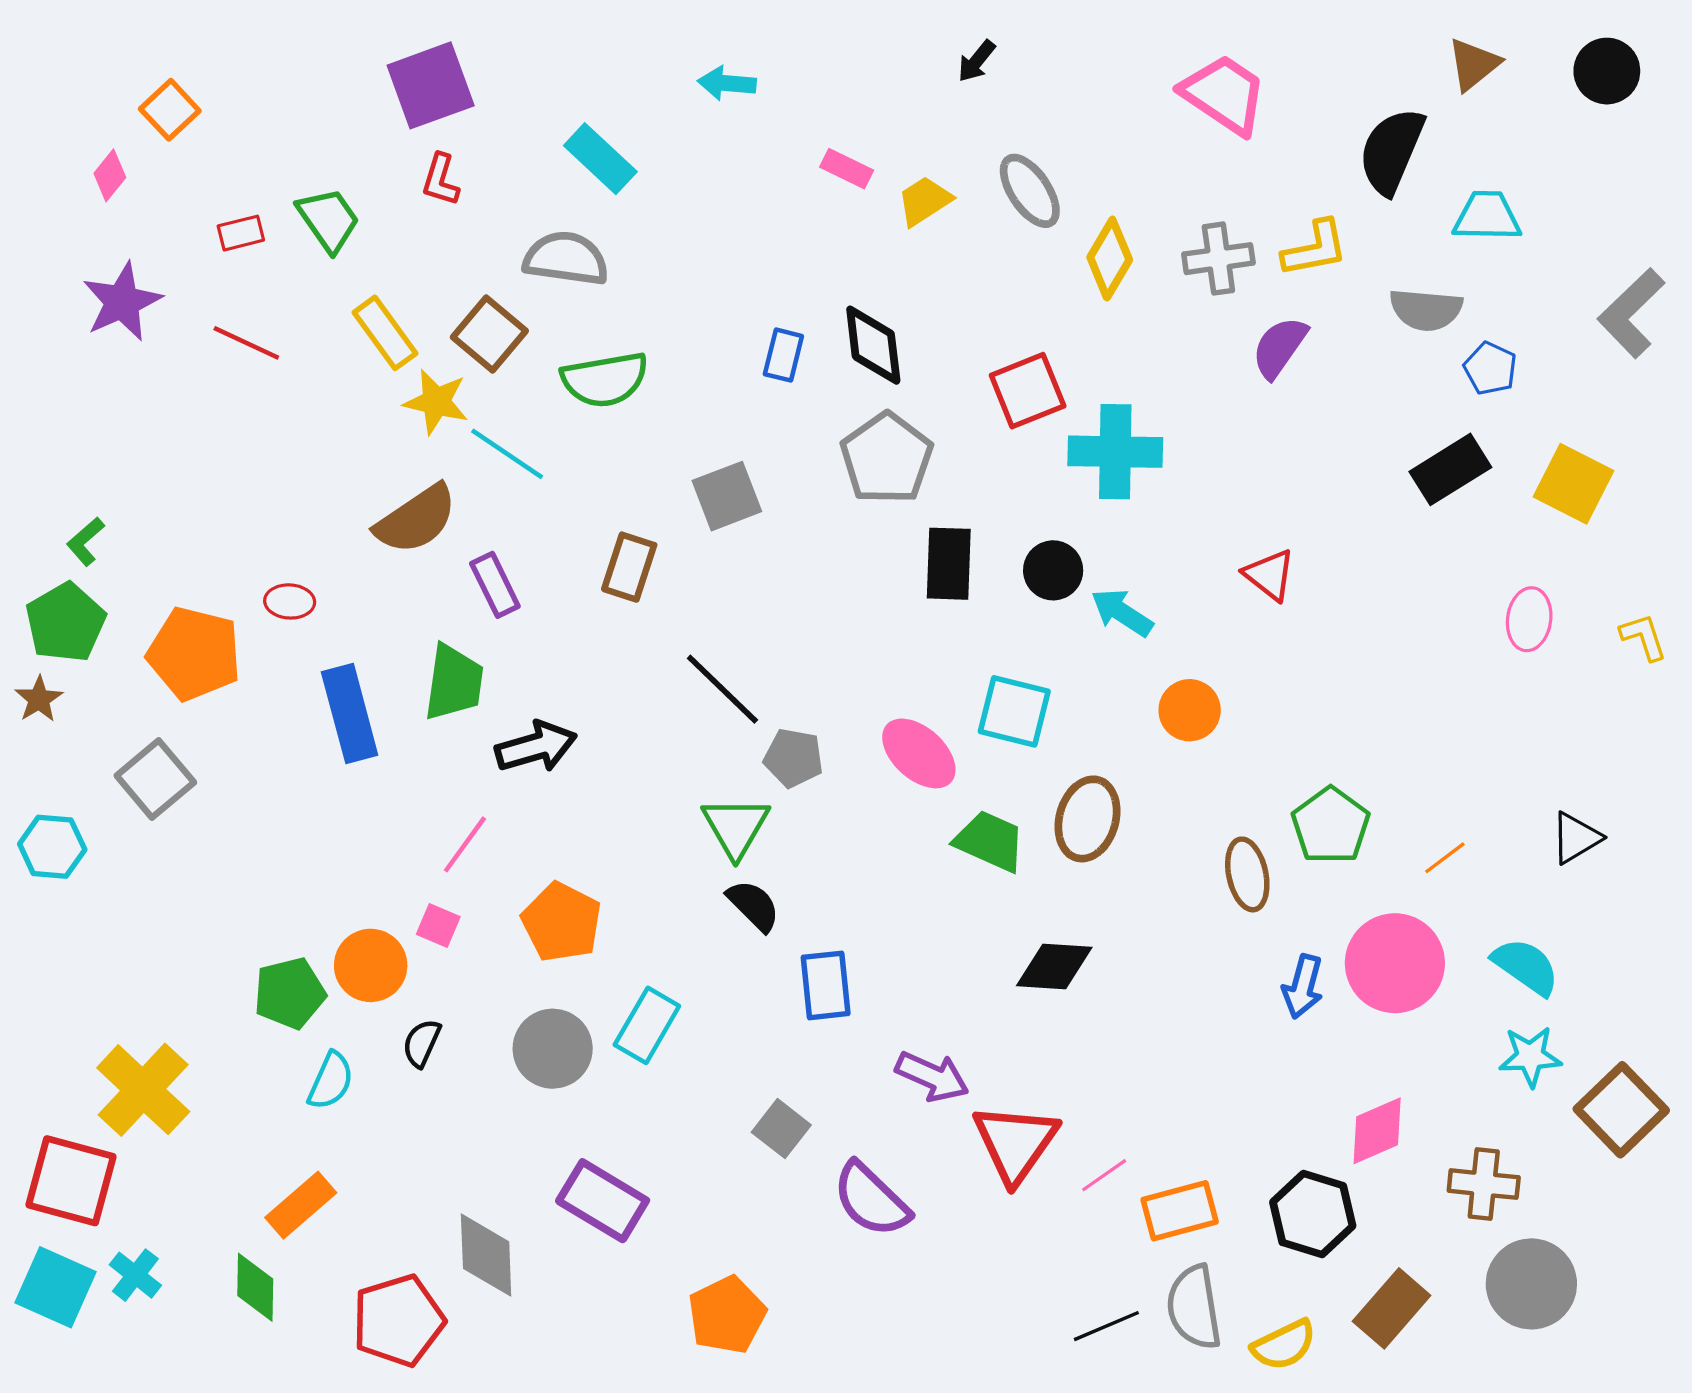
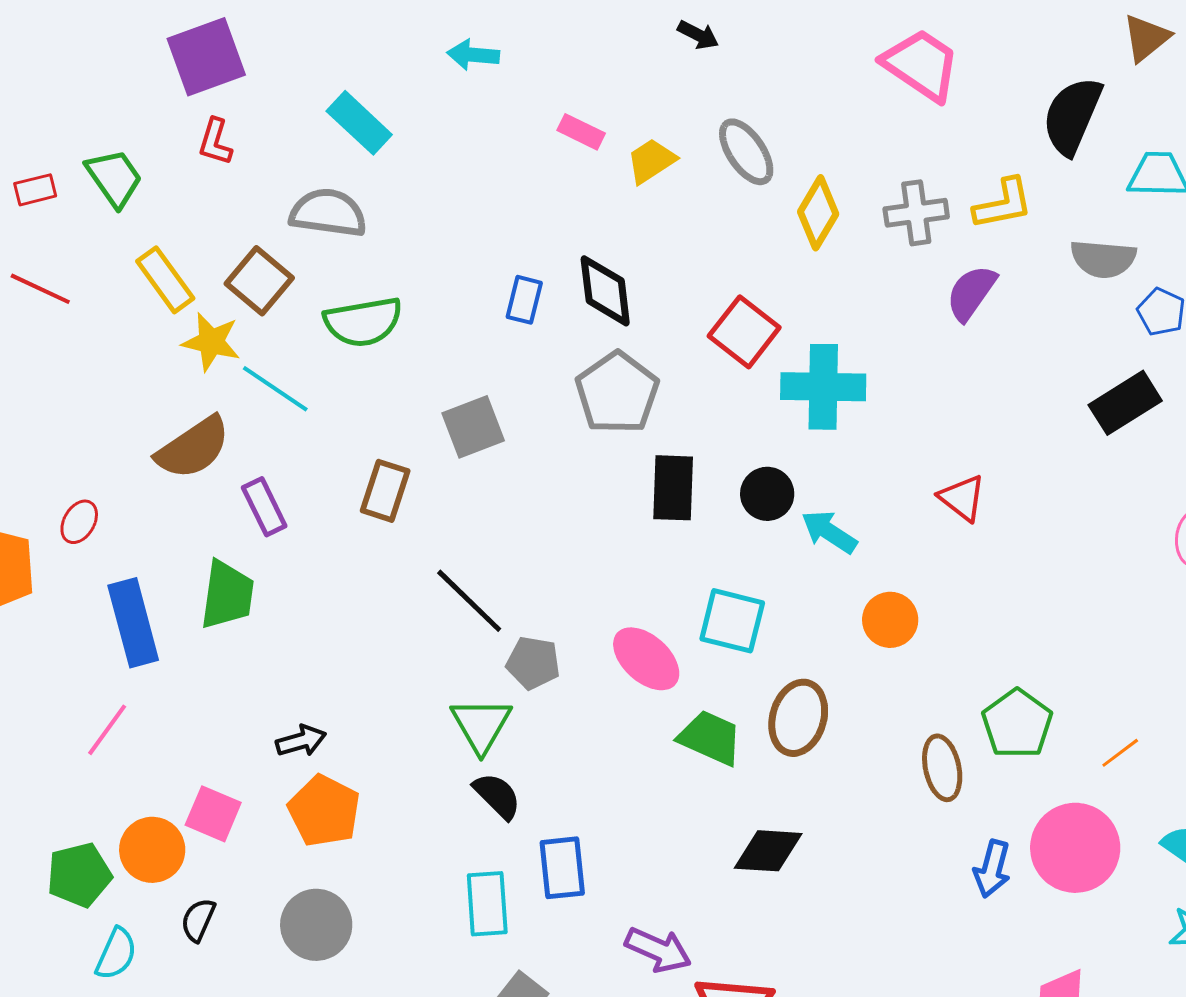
black arrow: (977, 61) -> (698, 35), turned -102
red square: (1028, 391) -> (744, 332), turned -30
red ellipse: (290, 601) -> (79, 522), turned -63
black arrow: (536, 747) -> (301, 741), moved, size x0.7
pink line: (465, 844) -> (107, 730), moved
pink square: (438, 925) -> (213, 814), size x1.4
cyan rectangle: (647, 1025) -> (487, 904), moved, turned -34

